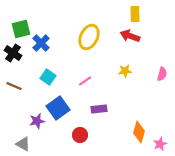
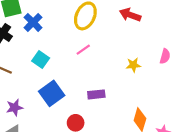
yellow star: (125, 71) -> (133, 65), moved
pink line: (85, 81) -> (83, 50), moved
purple star: (37, 121) -> (14, 108), moved

